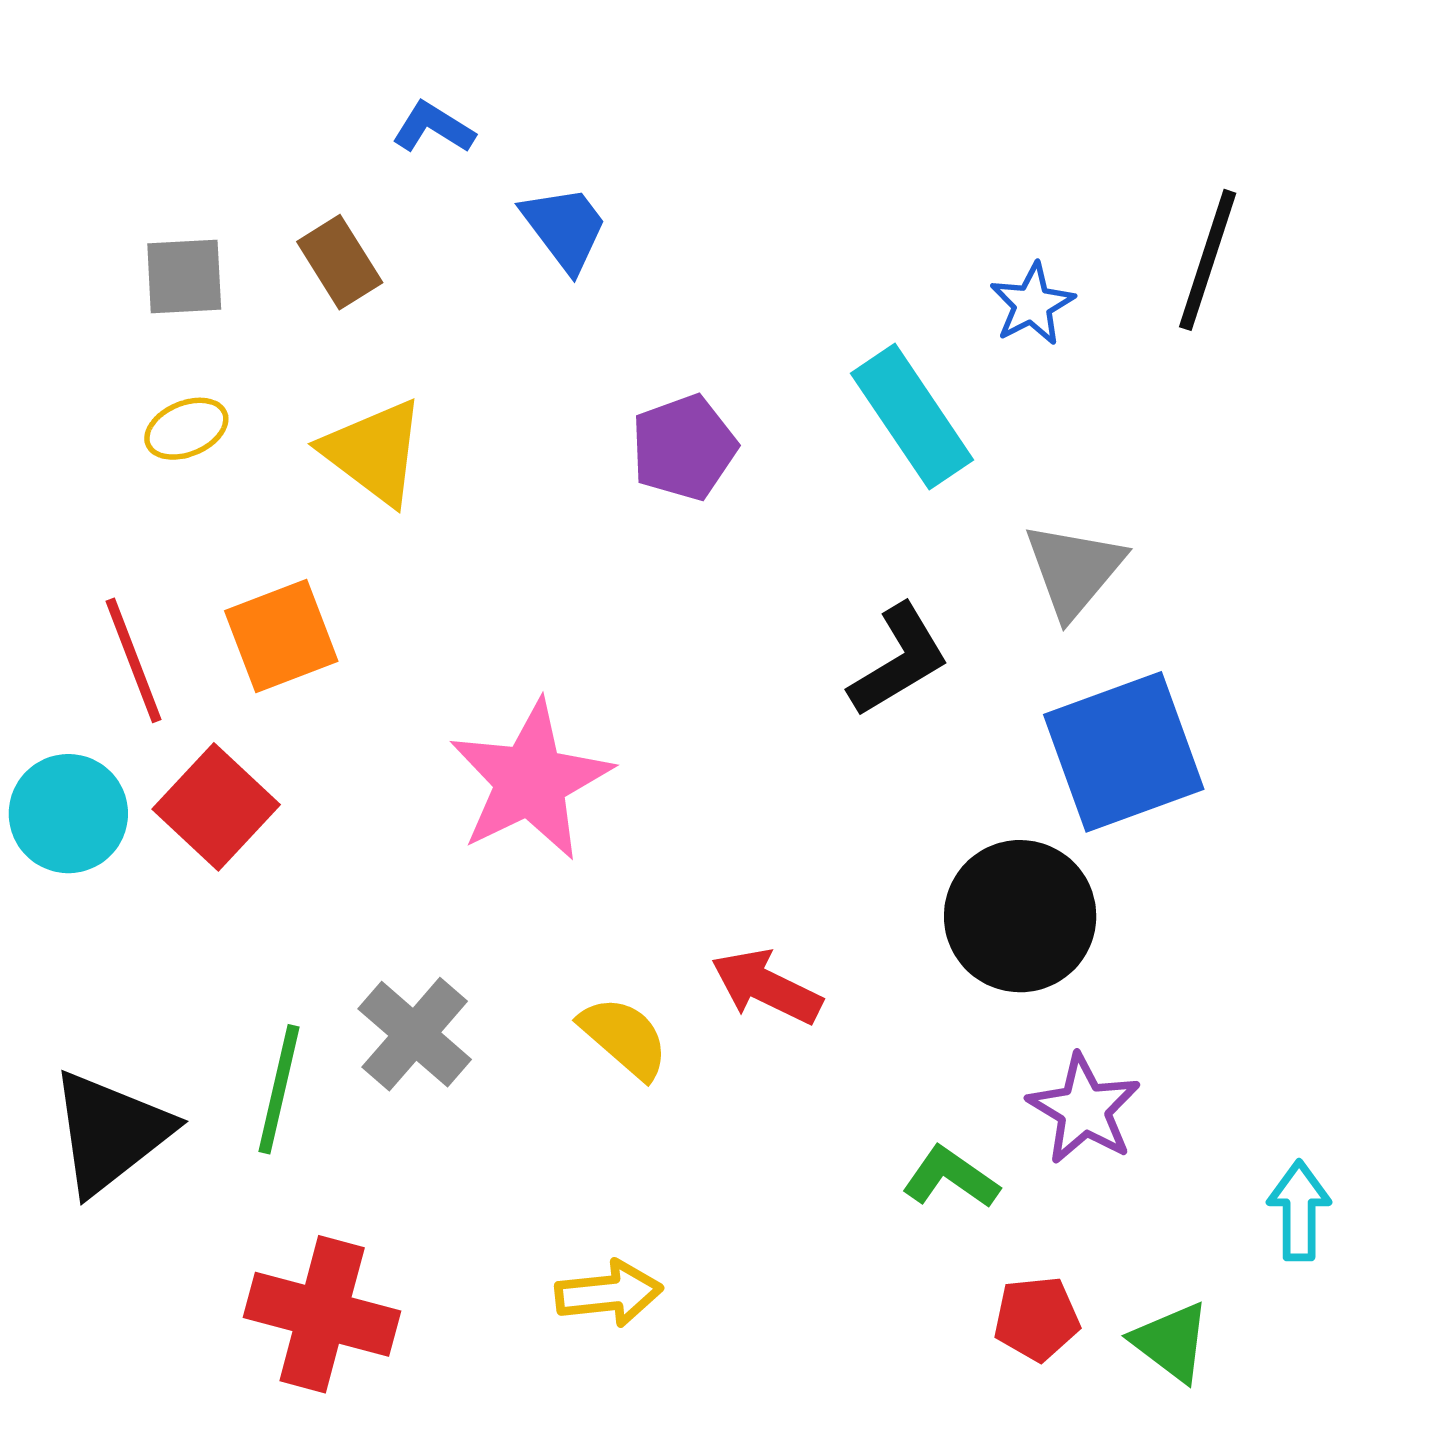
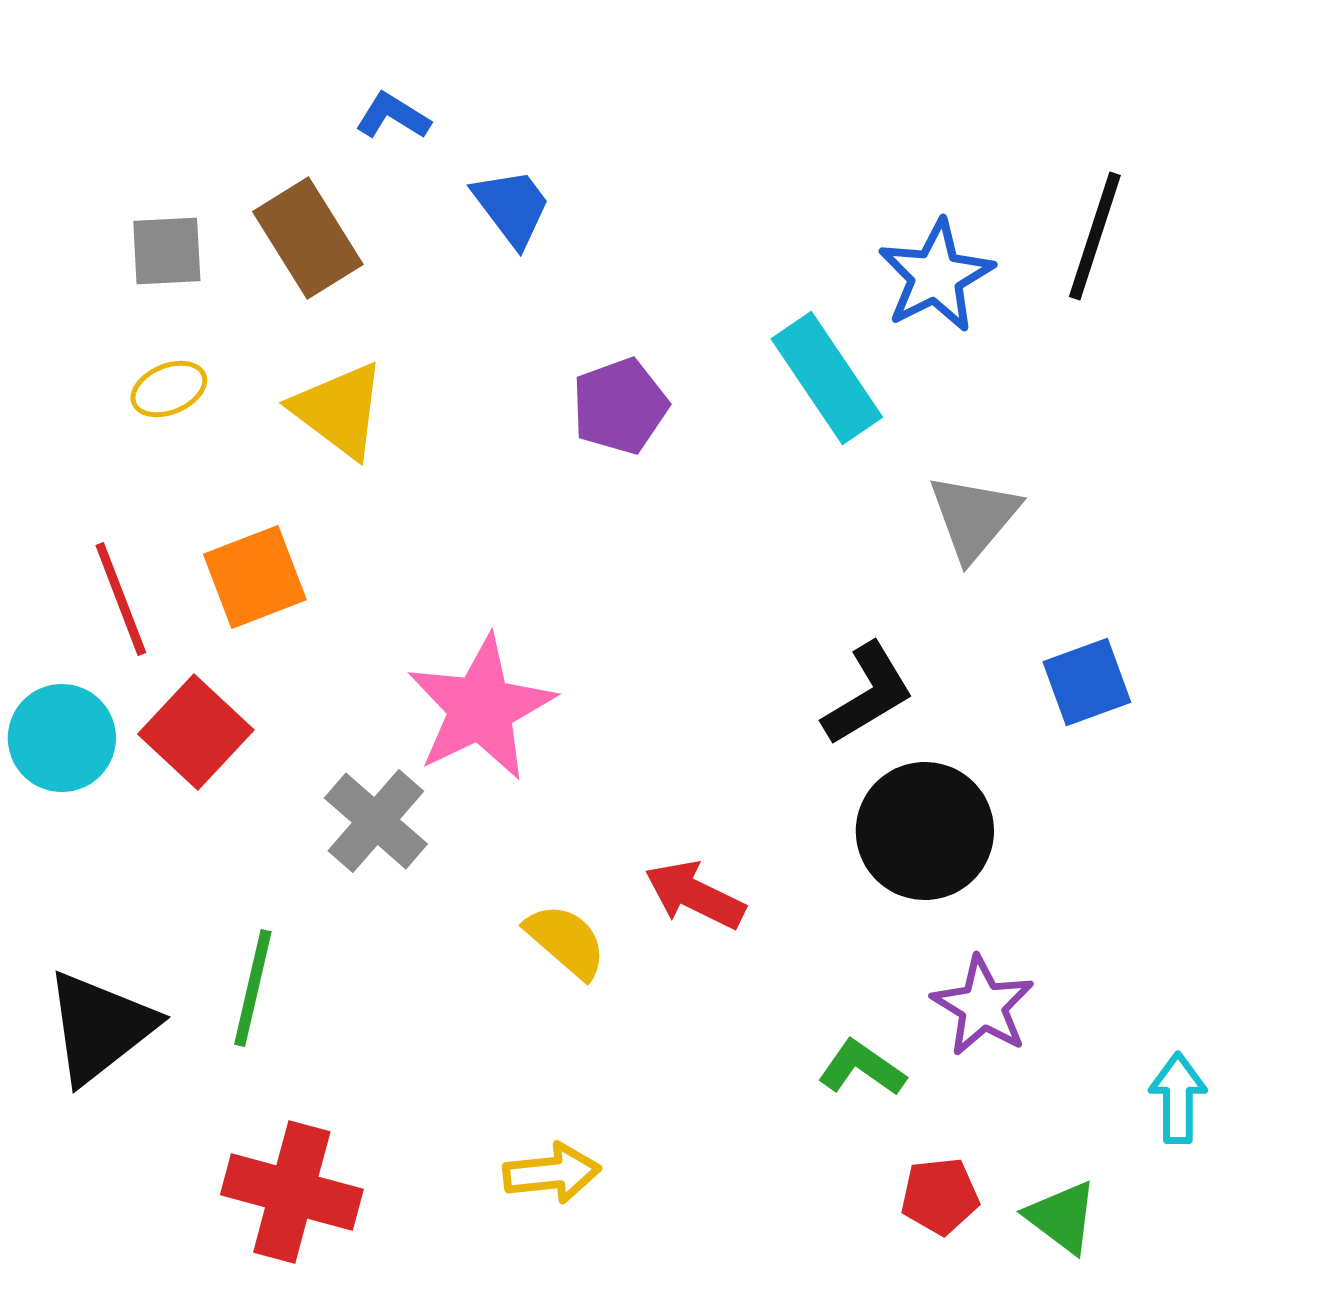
brown rectangle: (340, 262) -> (308, 238), size x1.4
blue star: (1032, 304) -> (936, 276), size x1.5
black L-shape: (899, 660) -> (868, 694), moved
blue square: (1124, 752) -> (1087, 682), moved, size x0.6
gray cross: (415, 1034) -> (376, 821), moved

